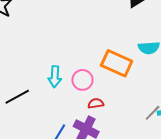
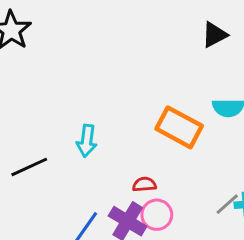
pink circle: (82, 80) -> (157, 215), moved

